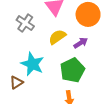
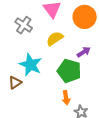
purple arrow: (81, 43) -> (84, 52), moved
green pentagon: (72, 70) -> (69, 71), turned -30

